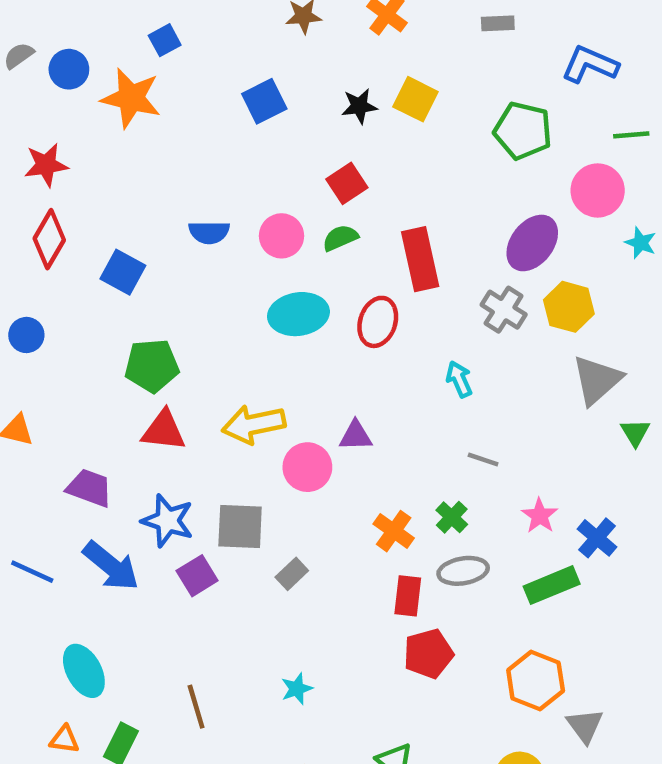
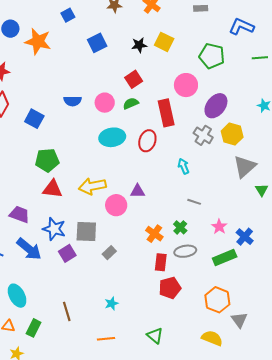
blue square: (165, 40) -> (68, 15), moved
pink circle: (598, 190) -> (186, 85), moved

